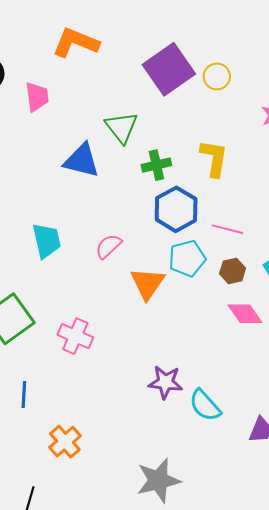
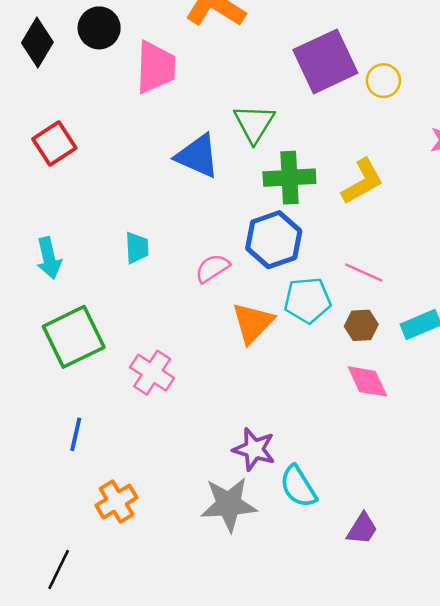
pink trapezoid: (37, 97) -> (156, 67), size x1.4
yellow L-shape: (214, 158) -> (362, 181), turned 42
green cross: (156, 165) -> (289, 178), size x1.4
blue hexagon: (176, 209) -> (274, 240), moved
cyan trapezoid: (47, 241) -> (137, 248), size x0.7
gray star: (158, 480) -> (229, 504), moved

